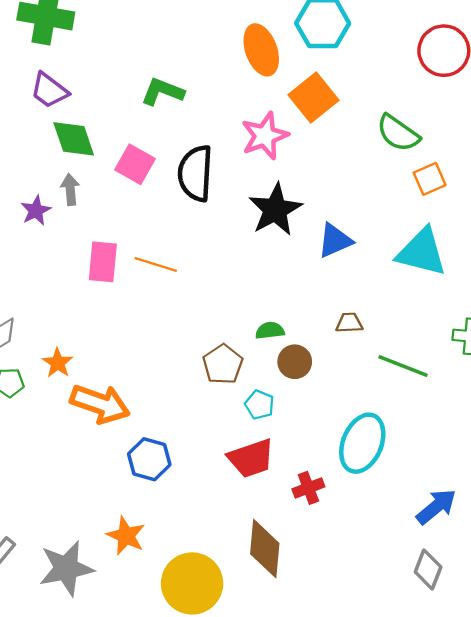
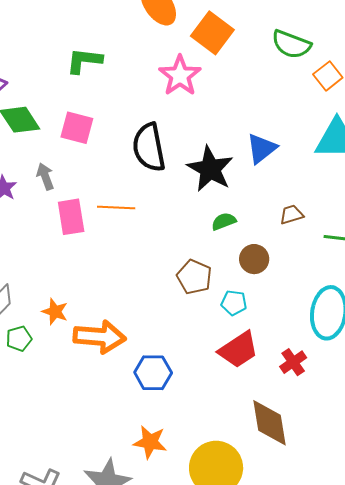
black semicircle: (195, 173) -> (149, 147), moved
gray arrow: (70, 189) -> (45, 176), moved
black star: (275, 210) -> (210, 169), moved
green semicircle: (270, 331) -> (224, 221), moved

